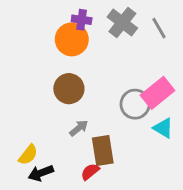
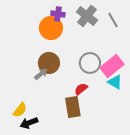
gray circle: (135, 104) -> (90, 63), moved
gray arrow: (79, 128) -> (41, 74), moved
cyan triangle: (163, 128) -> (115, 82), moved
red semicircle: (90, 172) -> (81, 89), moved

